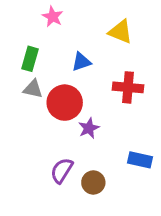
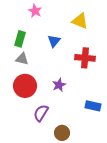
blue triangle: (81, 62) -> (54, 41), turned -32
red circle: (65, 103) -> (25, 86), moved
brown circle: (93, 182) -> (62, 133), moved

